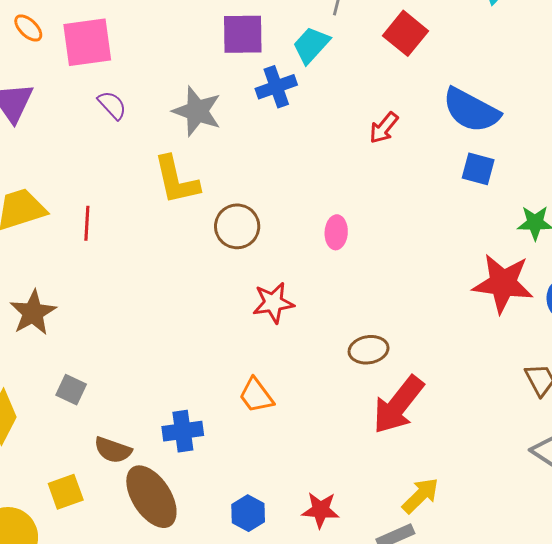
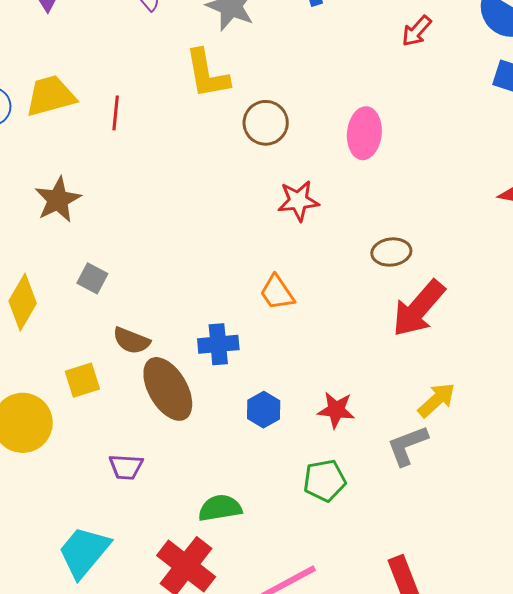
pink ellipse: (336, 232) -> (364, 133), size x1.5
blue cross: (183, 431) -> (218, 344), moved

